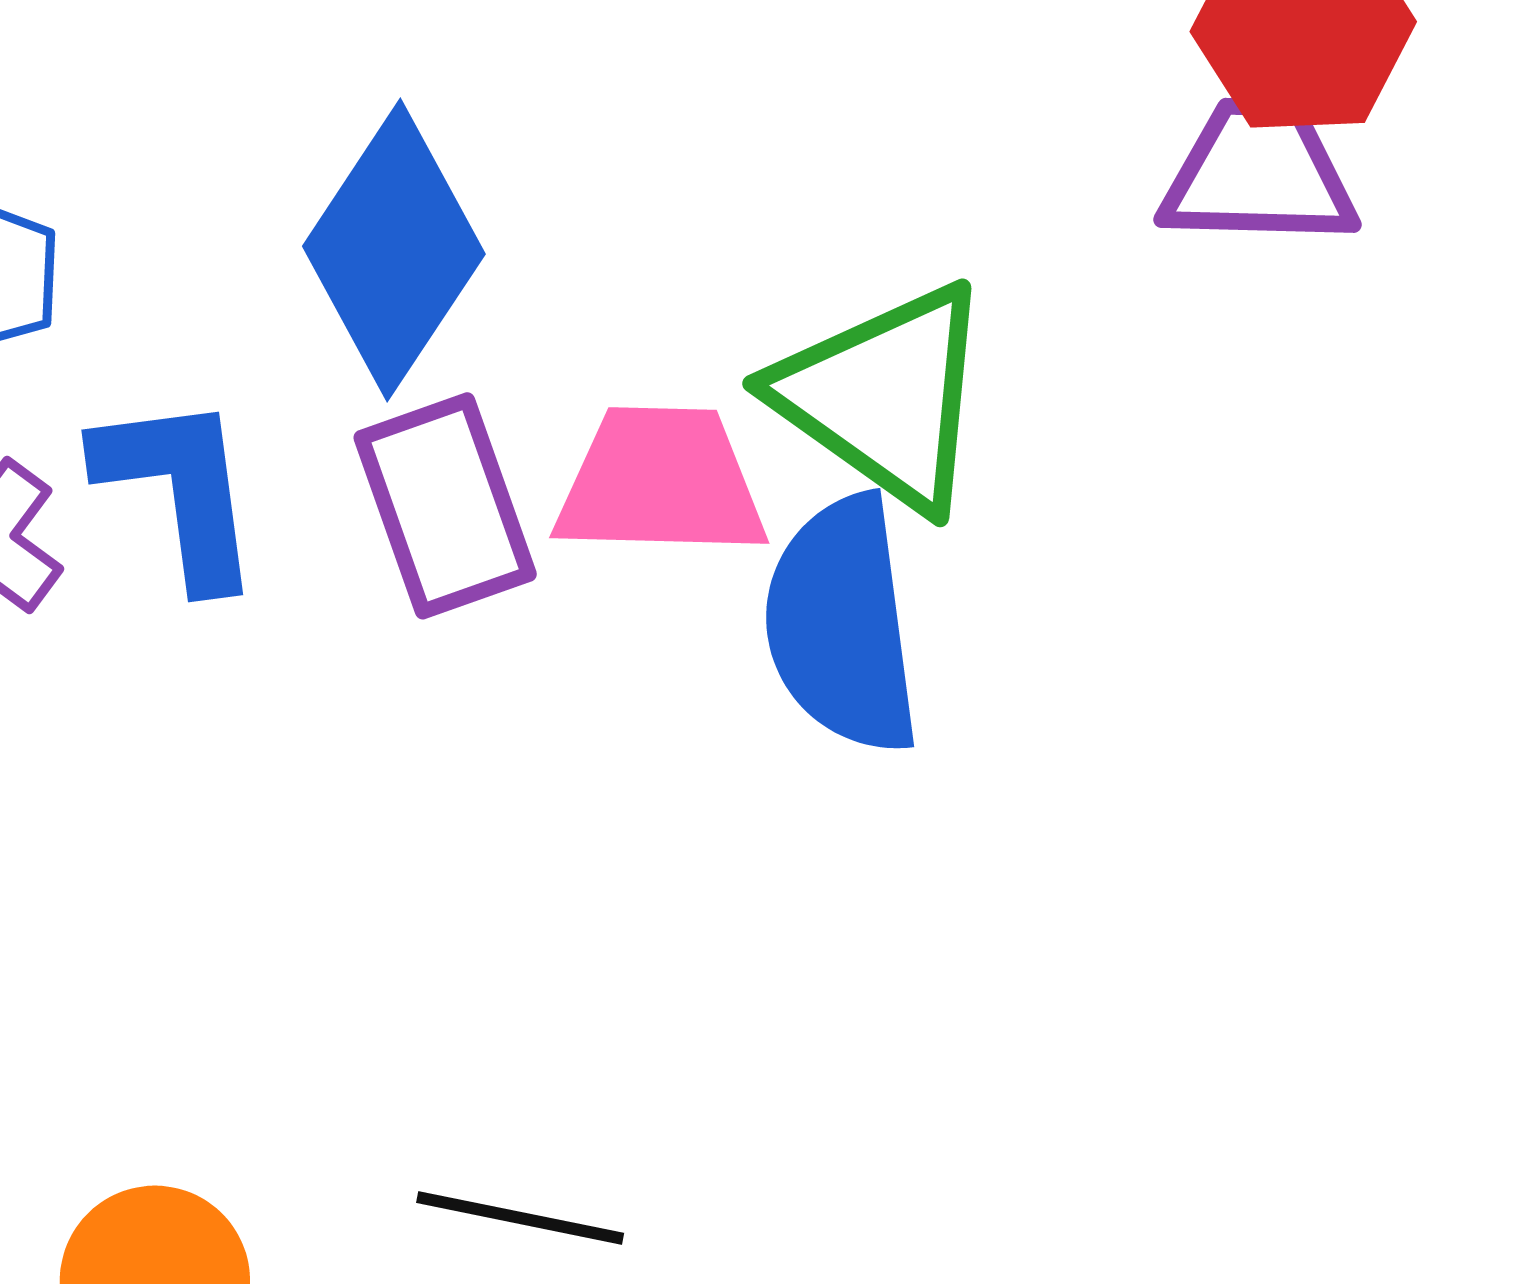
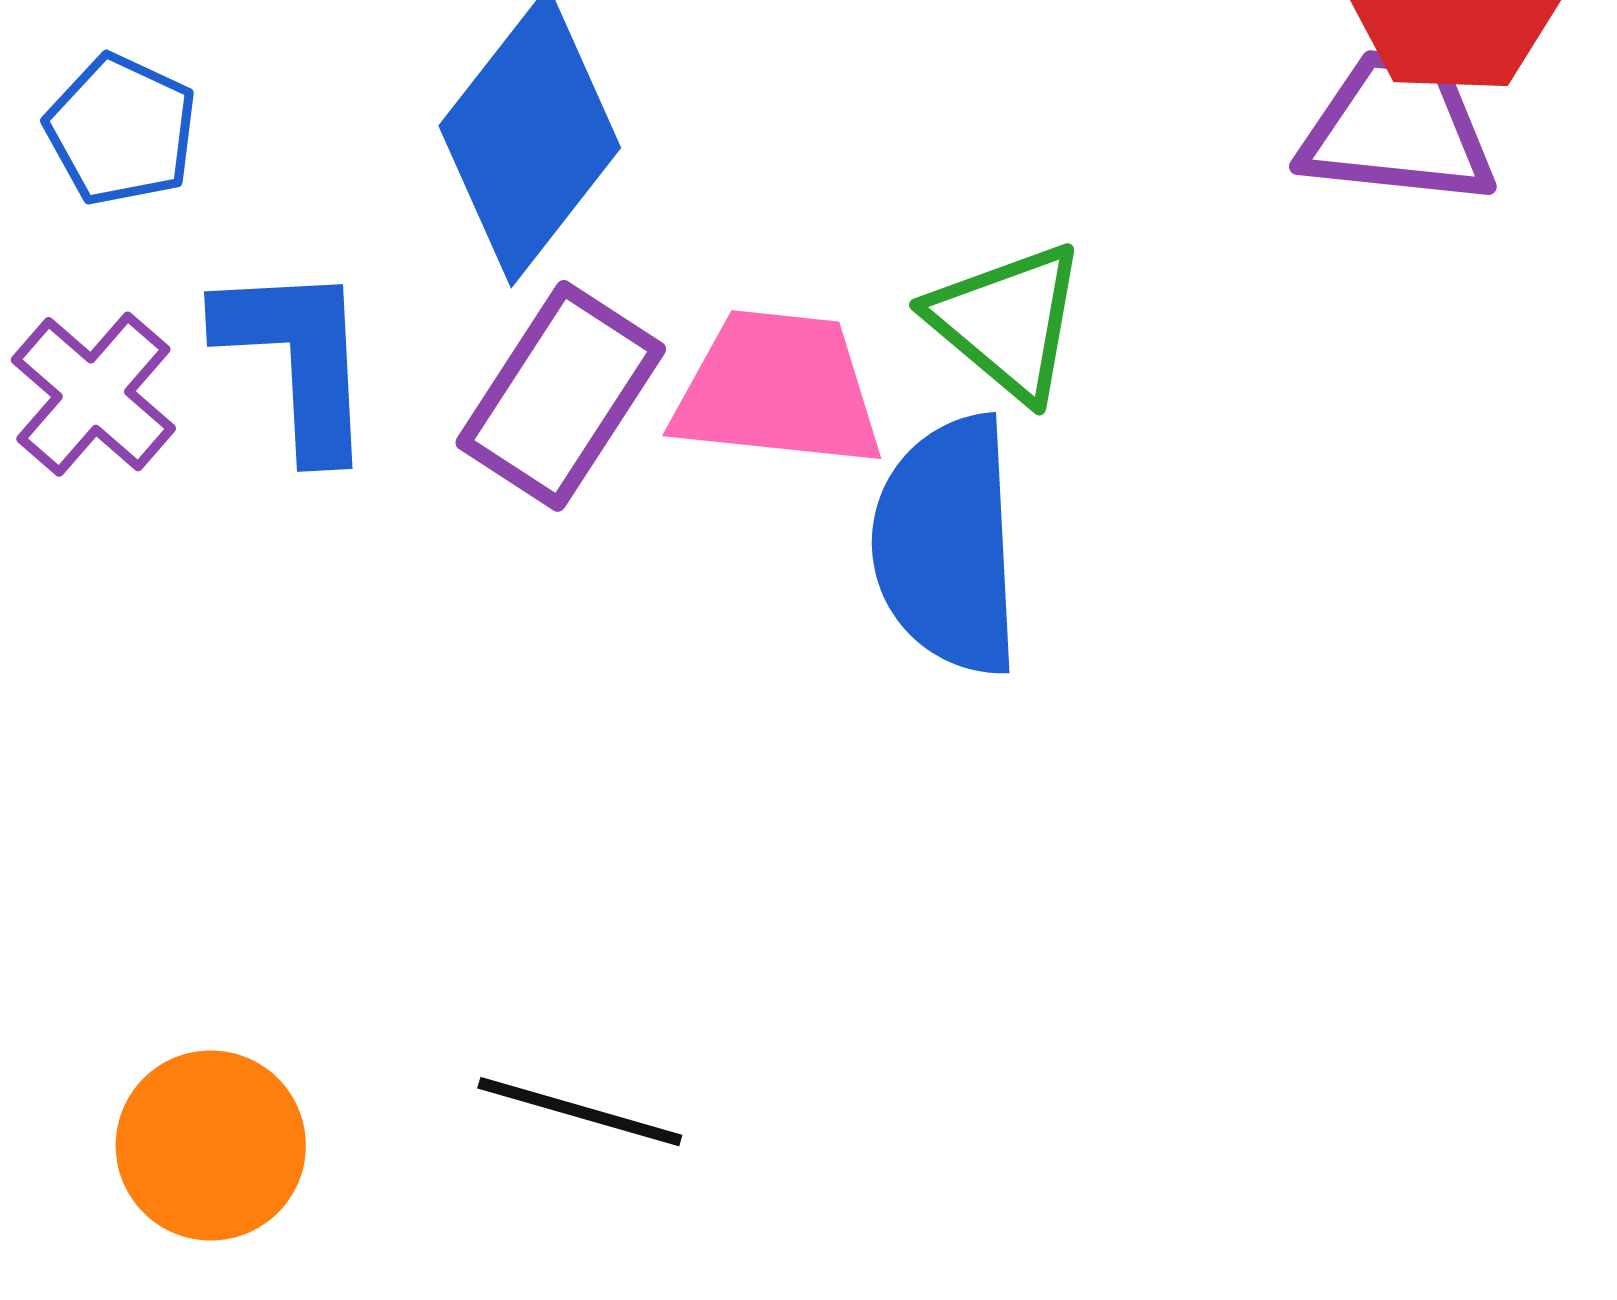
green triangle: (885, 396) -> (1007, 321), size x0.7
purple rectangle: (445, 506) -> (561, 396), turned 48

